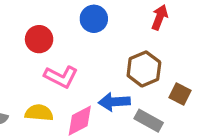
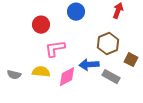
pink L-shape: (61, 77) -> (55, 49), turned 145

